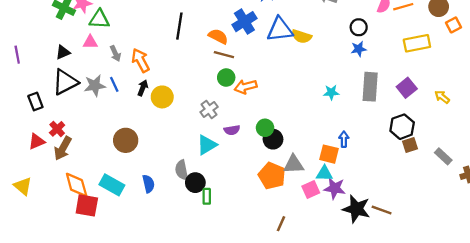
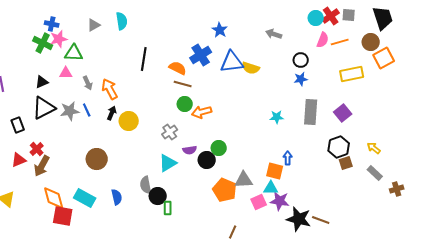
orange square: (453, 25) -> (384, 58), size x1.5
yellow arrow: (442, 97) -> (374, 148), moved
black circle: (273, 139) -> (207, 160), moved

